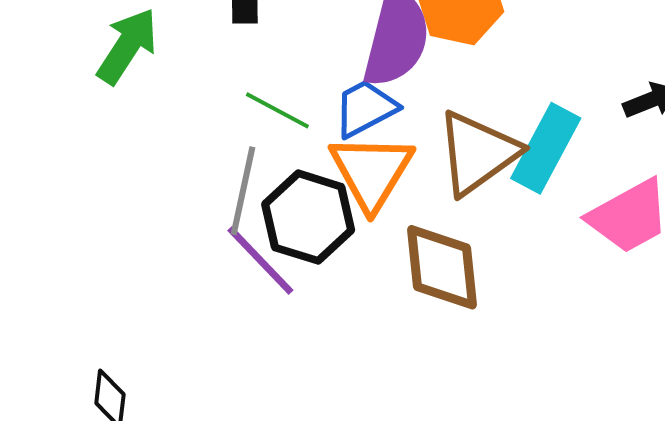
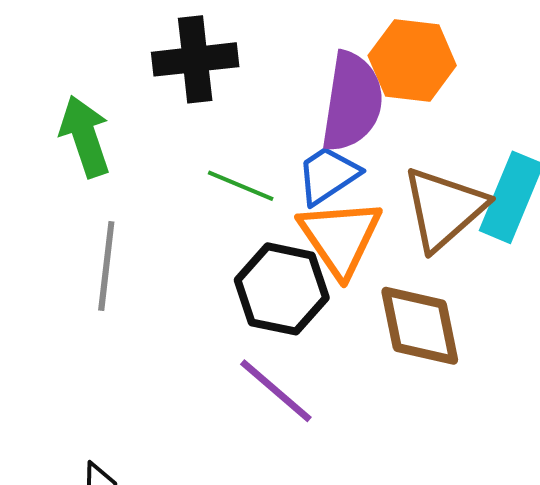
green arrow: (127, 46) -> (85, 136), turned -46
gray line: (243, 191) -> (106, 266), moved
purple line: (260, 260) -> (276, 391), moved

